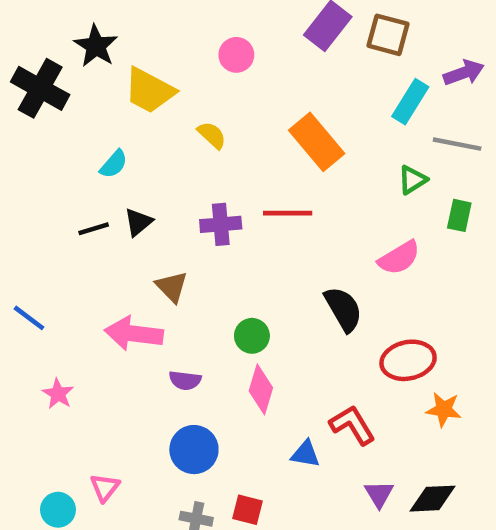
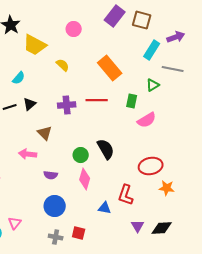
green rectangle: (459, 215) -> (132, 101), moved
black semicircle: (343, 309) -> (106, 149), moved
pink arrow: (134, 334) -> (28, 154), size x0.7
red L-shape: (352, 425) -> (126, 195), turned -130

